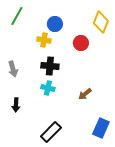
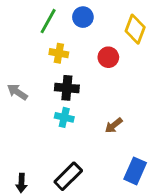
green line: (17, 16) -> (48, 21), moved
blue circle: (55, 24) -> (83, 17), moved
gray arrow: (13, 69) -> (17, 92), turned 140
black arrow: (16, 105) -> (21, 183), moved

